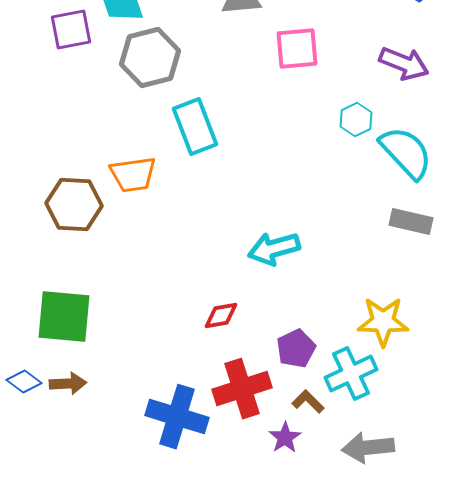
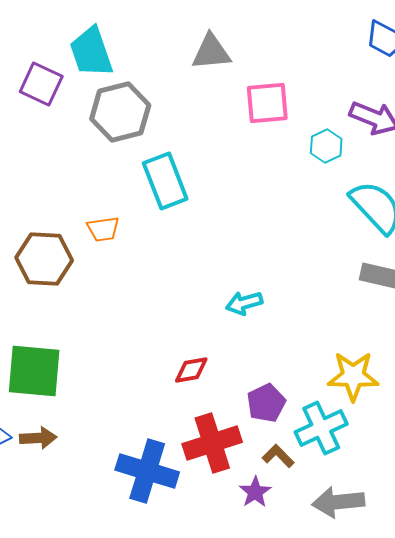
purple square: (71, 30) -> (41, 84), turned 36
cyan hexagon: (356, 120) -> (326, 146), moved
orange trapezoid: (133, 175) -> (103, 229), size x0.7
cyan arrow: (274, 249) -> (244, 303), size x0.7

